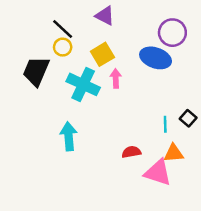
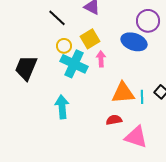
yellow circle: (63, 47) -> (64, 46), moved
black trapezoid: (36, 71) -> (26, 68), moved
orange triangle: (174, 153) -> (123, 93), moved, size x1.4

